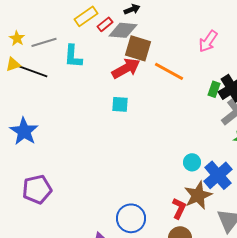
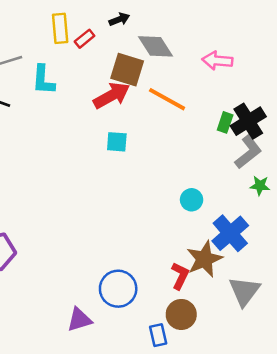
yellow rectangle: (86, 16) -> (60, 28), turned -60
gray diamond: (123, 30) -> (155, 46), moved, turned 52
pink arrow: (208, 41) -> (217, 61), turned 60
cyan square: (120, 104) -> (117, 142), moved
cyan circle: (192, 162) -> (192, 200), moved

